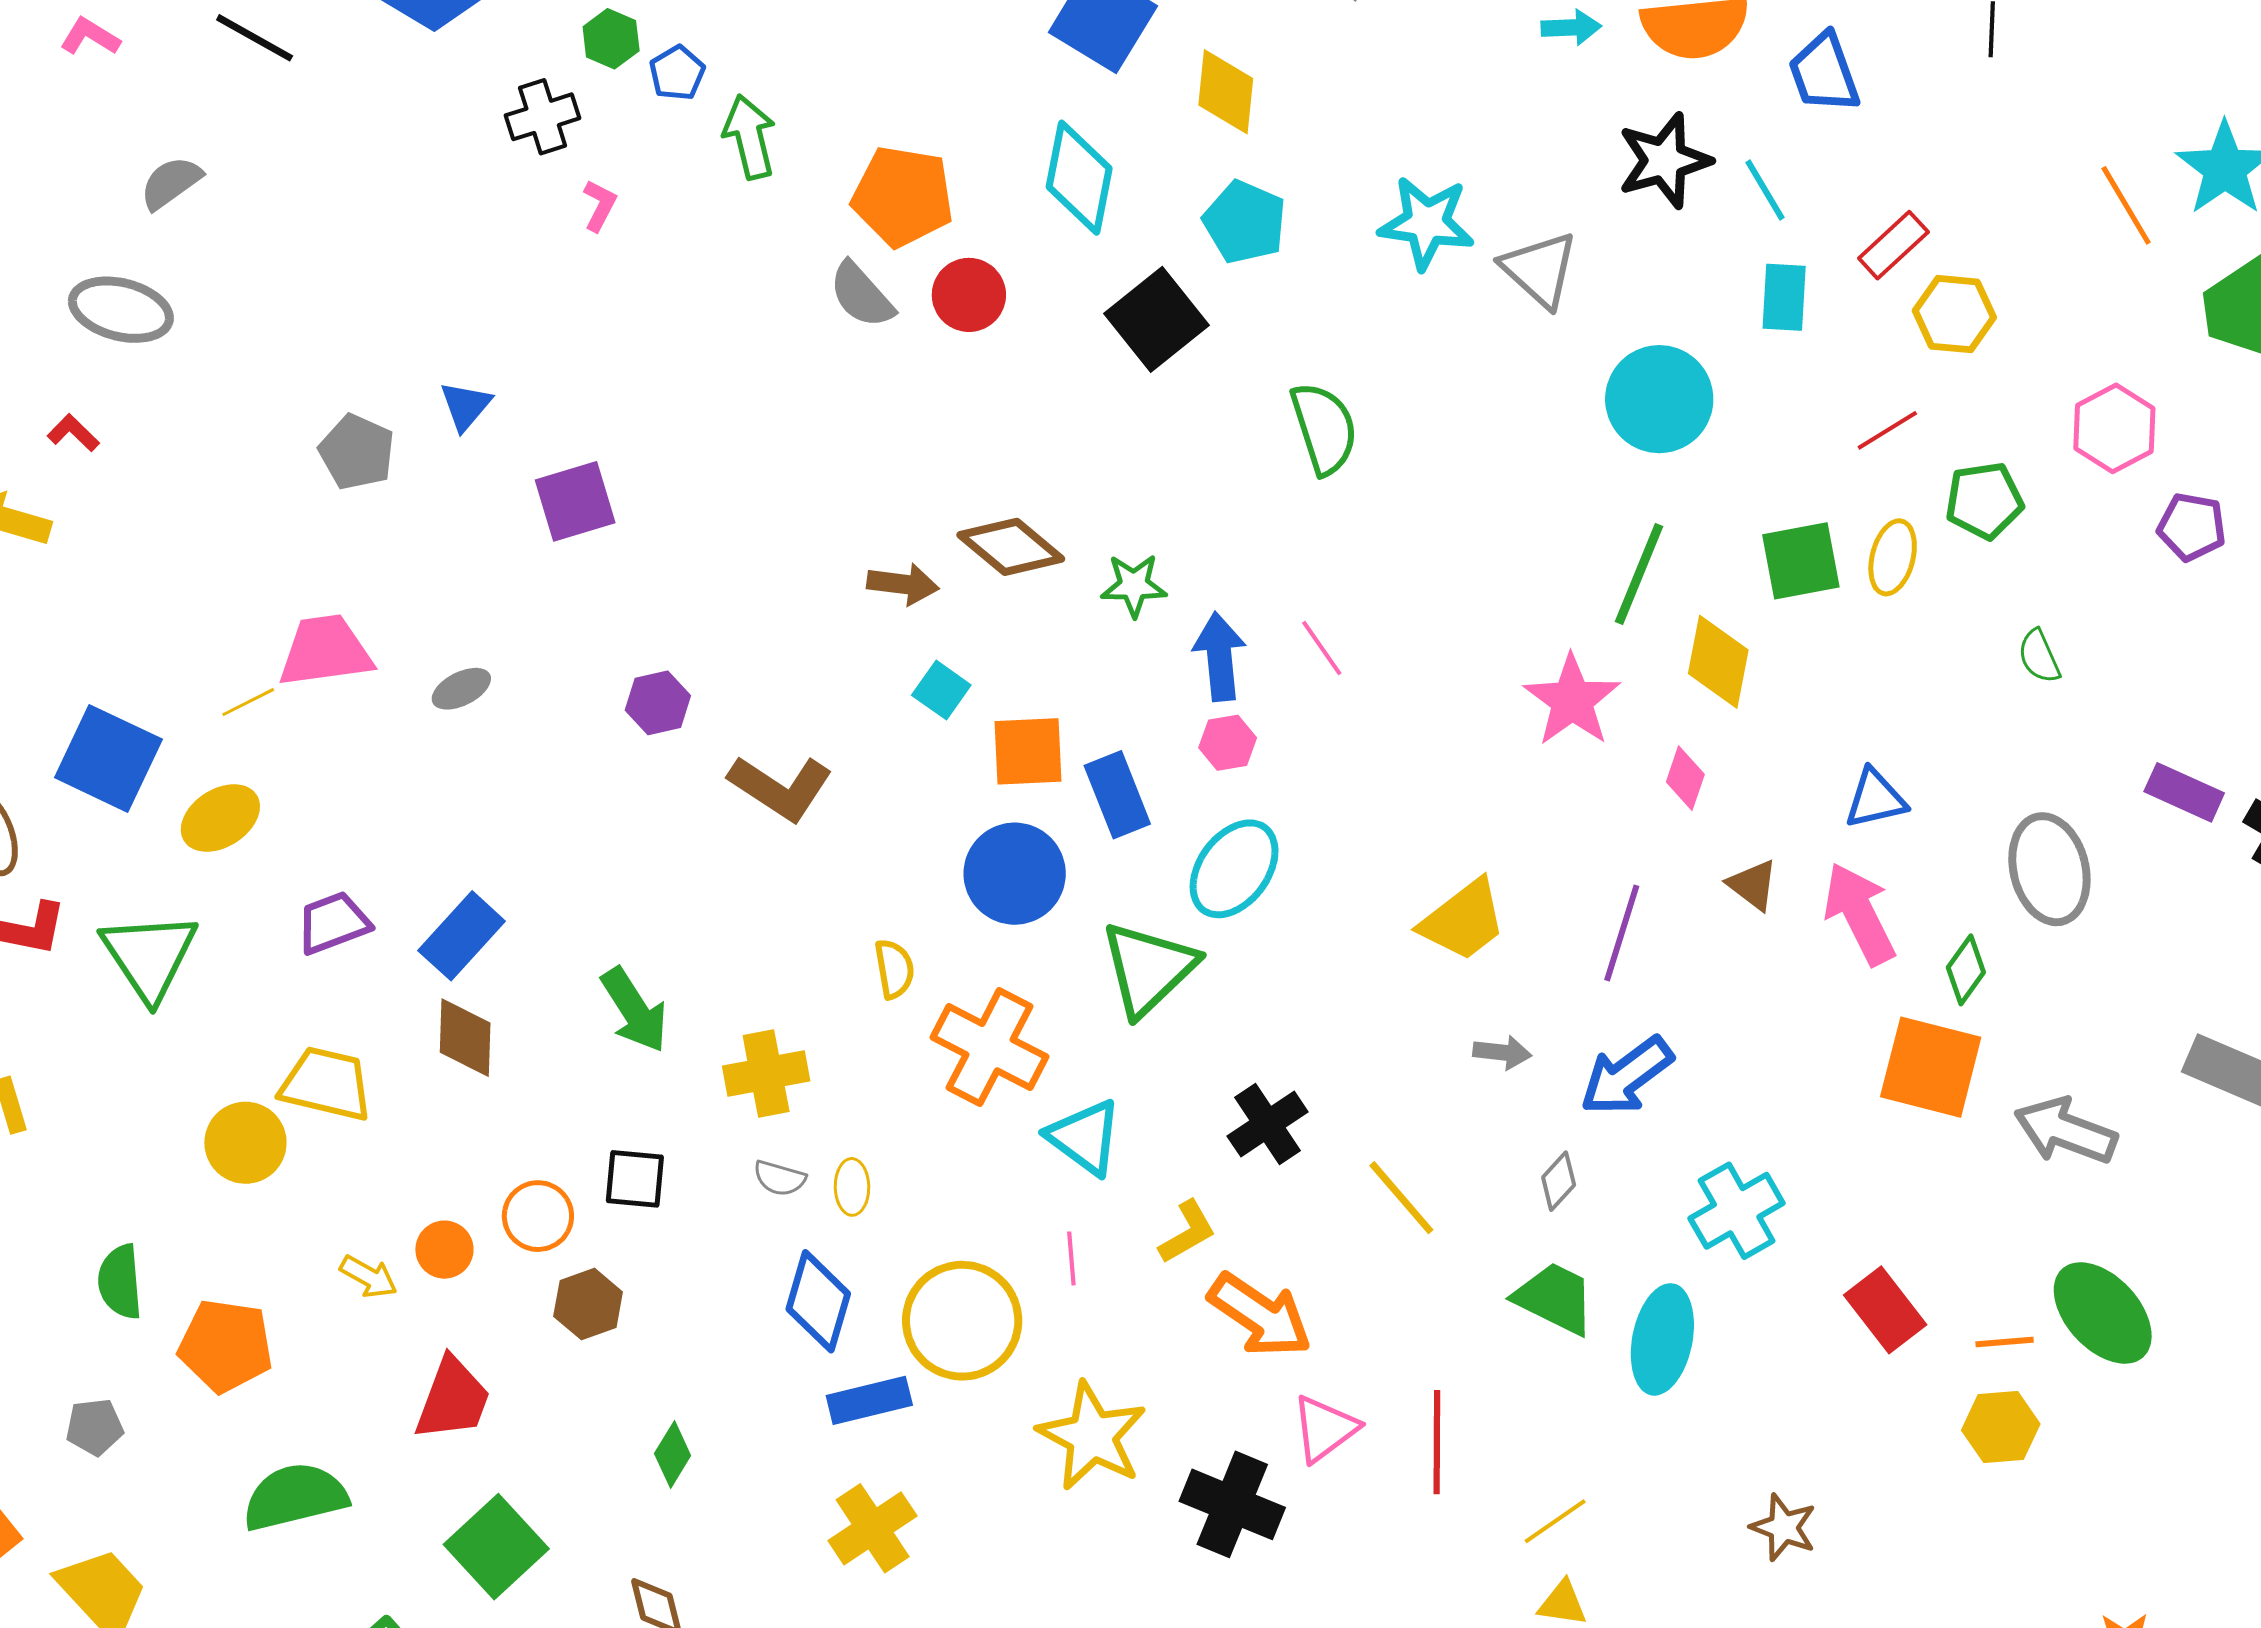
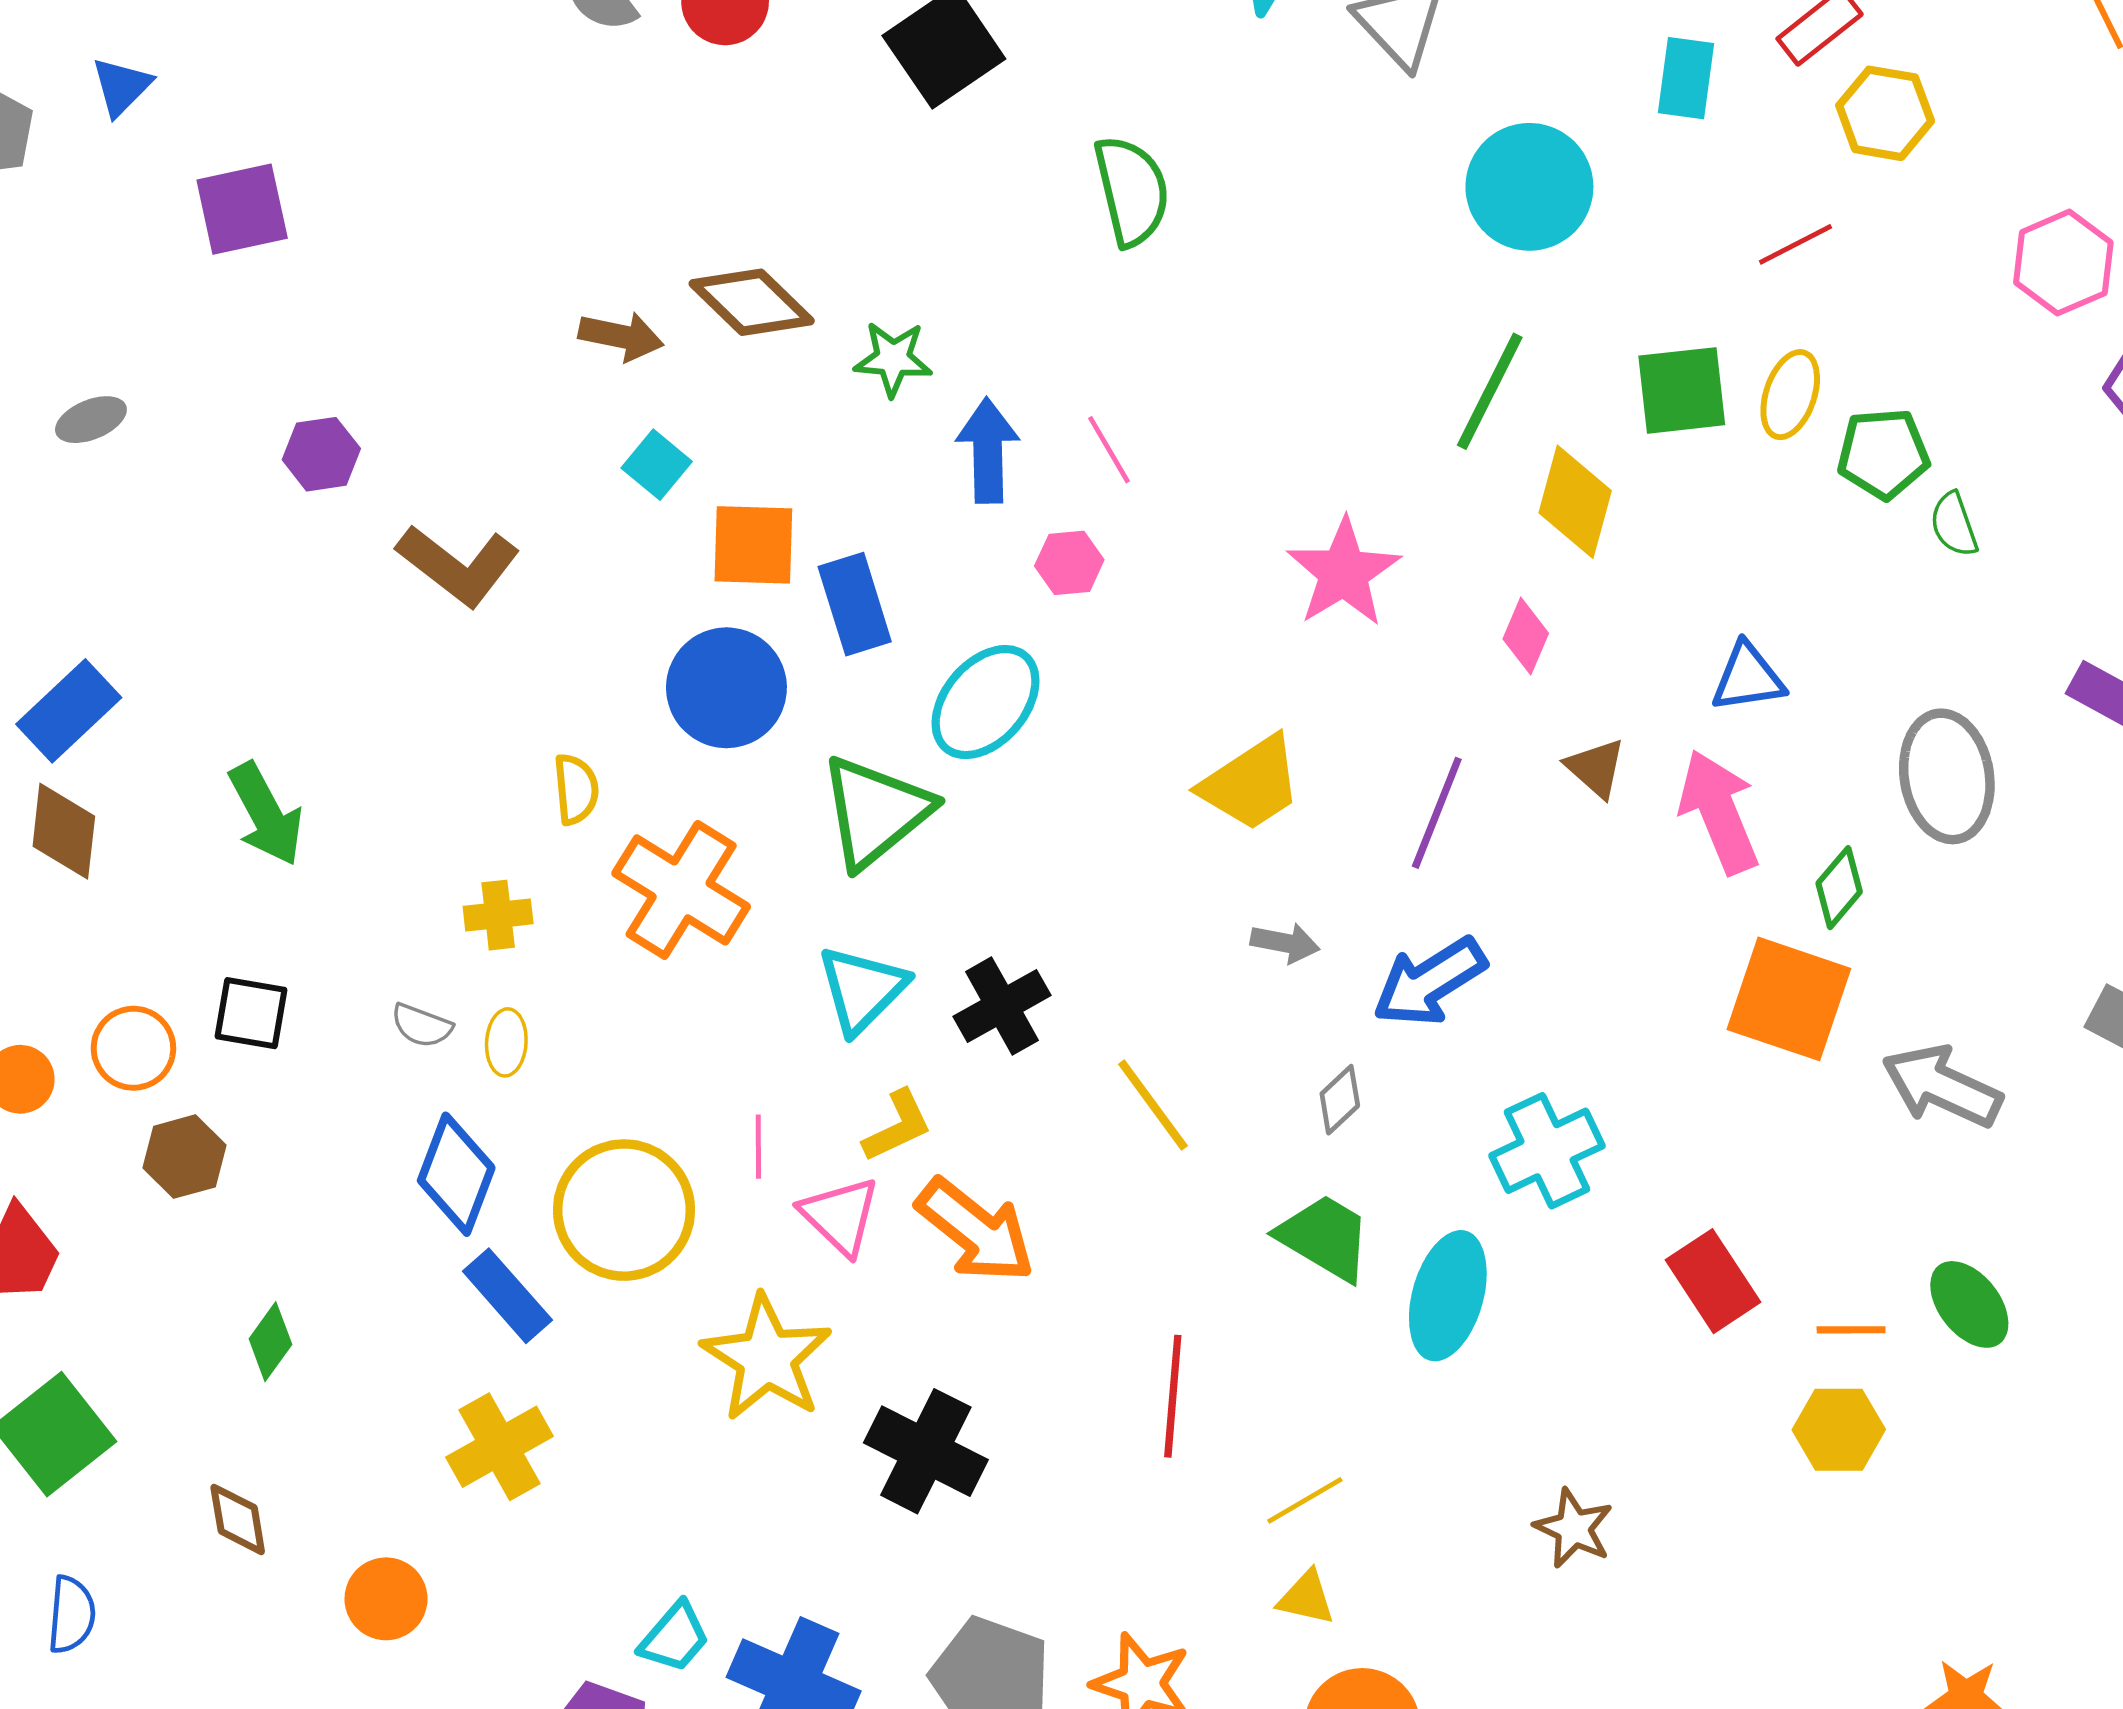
green pentagon: (1984, 501) -> (1883, 454), moved
pink star: (1572, 700) -> (1344, 573), moved
pink hexagon: (1228, 743) -> (1069, 563), moved
yellow cross: (766, 1074) -> (498, 915), moved, size x0.7
cyan triangle: (1085, 1137) -> (862, 989), moved, turned 34
green ellipse: (2103, 1313) -> (1969, 1304), size x0.7
blue rectangle: (869, 1400) -> (507, 1296), turned 58
pink triangle: (1325, 1429) -> (840, 1216), moved, turned -44

